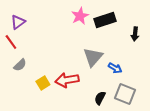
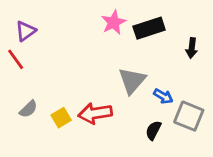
gray semicircle: (20, 65) -> (28, 109), moved
gray square: (125, 94) -> (189, 116), moved
black semicircle: (100, 98) -> (153, 130), moved

